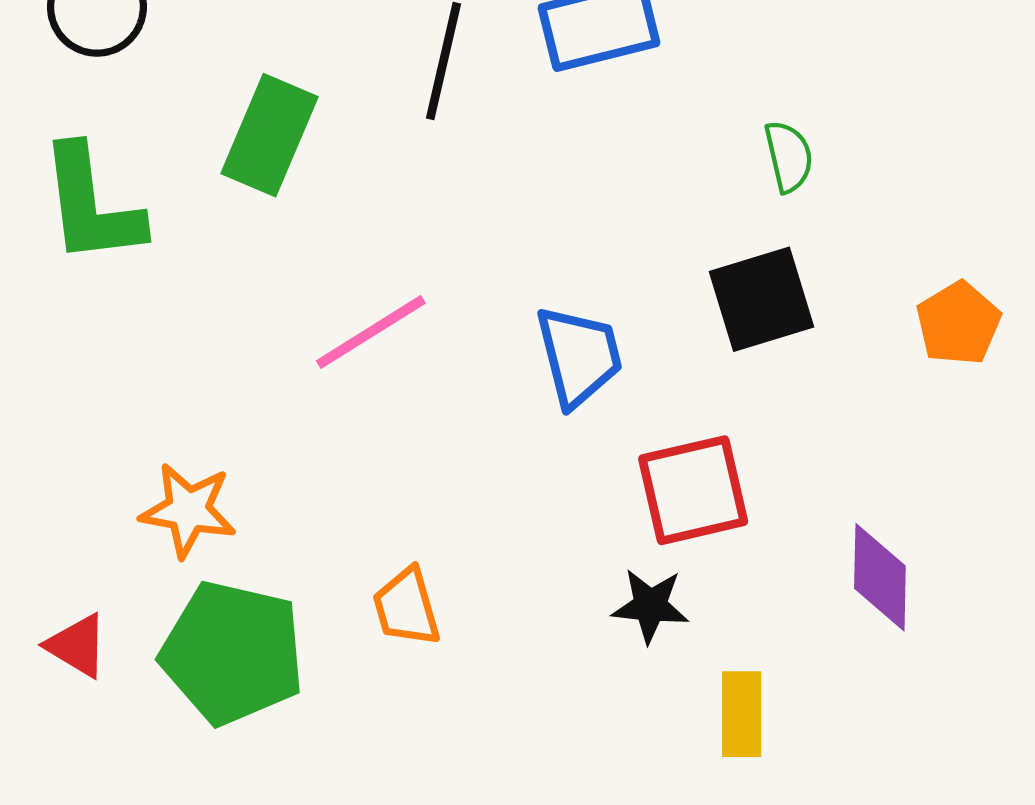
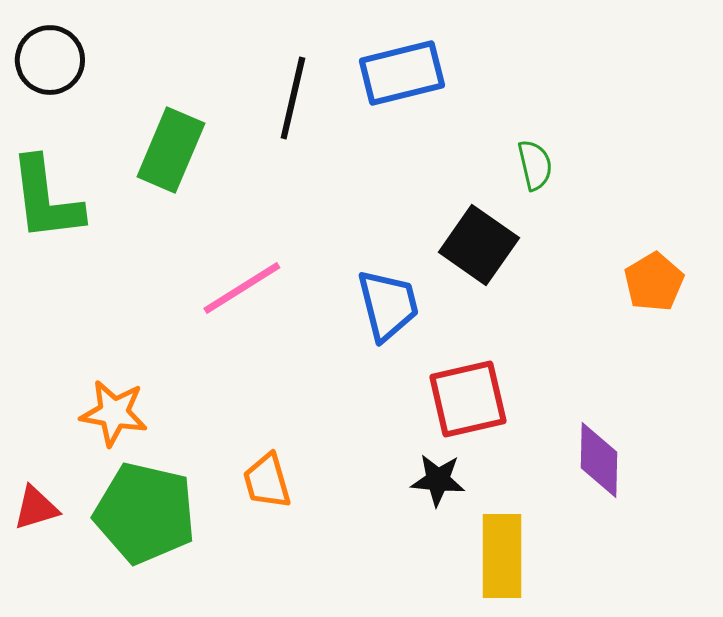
black square: (762, 299) -> (479, 245), moved, turned -38
red triangle: (77, 646) -> (36, 508), turned -48
yellow rectangle: (742, 714) -> (502, 556), size x1.4

